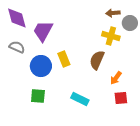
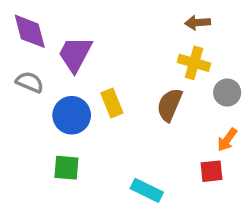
gray circle: (130, 23) -> (227, 93), moved
orange arrow: (116, 78) -> (227, 140), moved
cyan rectangle: (80, 99) -> (147, 190), moved

